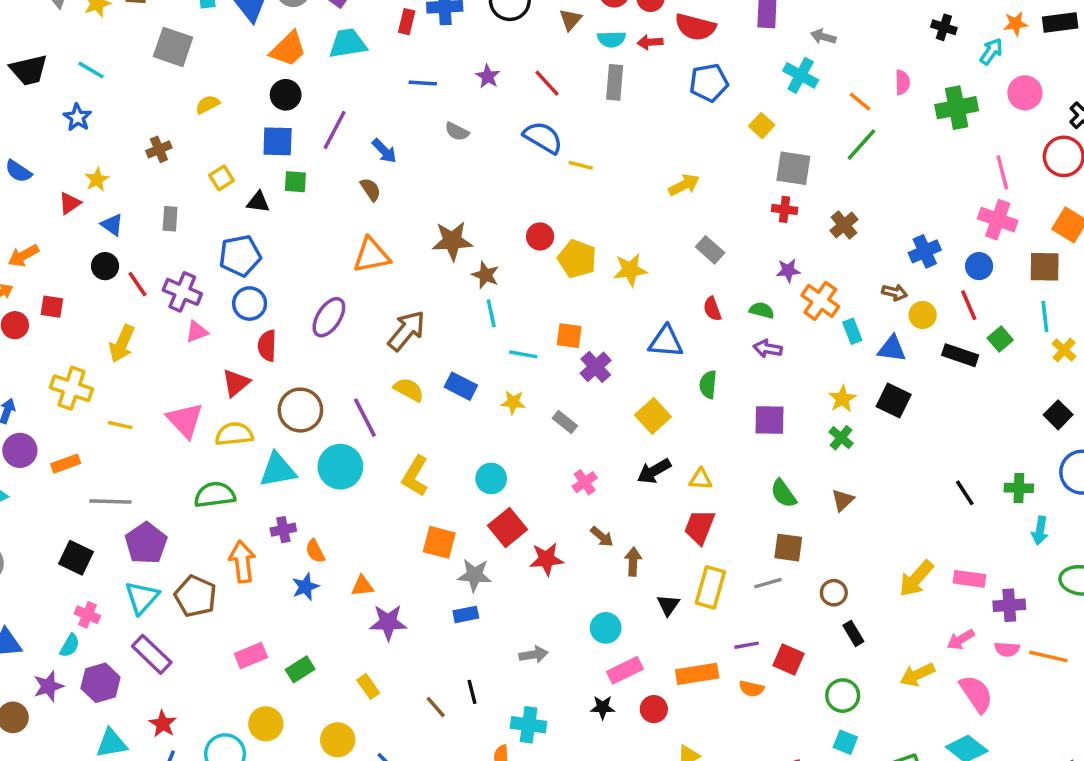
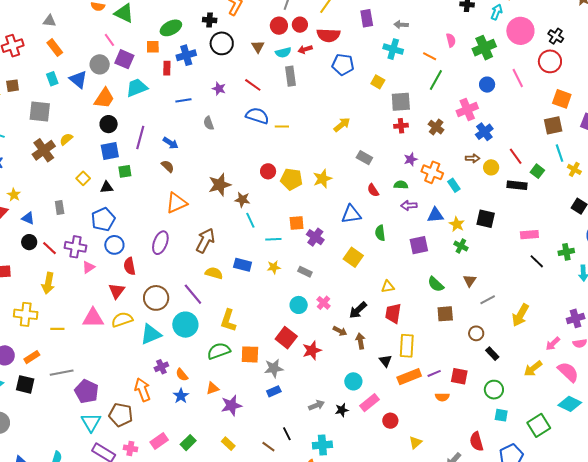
blue pentagon: (709, 83) -> (343, 65), turned 30
pink circle: (1025, 93) -> (520, 31), size x1.4
gray semicircle: (457, 131) -> (209, 123), turned 56
brown cross: (159, 149) -> (44, 150), moved, size x1.6
pink cross: (998, 220) -> (467, 110), moved, turned -30
blue circle: (979, 266) -> (487, 85), moved
blue triangle: (892, 349) -> (435, 215), moved
pink triangle: (185, 420) -> (93, 318), turned -35
black arrow: (654, 471) -> (358, 310), moved
cyan circle: (491, 478) -> (299, 305), moved
green semicircle: (215, 495) -> (219, 351), moved
black square: (76, 558) -> (25, 384), moved
pink rectangle: (969, 579) -> (529, 235), moved
gray line: (768, 583) -> (488, 300), moved
pink cross: (87, 615) -> (130, 448), moved
orange rectangle: (697, 674) -> (409, 377), moved
black star: (603, 707) -> (342, 410), moved

